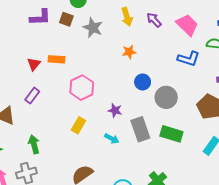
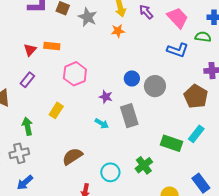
orange star: (129, 52) -> (118, 31), moved
blue circle: (143, 82) -> (132, 78), moved
yellow rectangle: (78, 125) -> (56, 110), moved
green rectangle: (171, 134) -> (172, 143), moved

